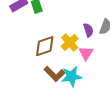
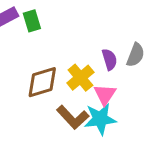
brown L-shape: (54, 74) -> (73, 117), moved
cyan star: (71, 76) -> (100, 119), moved

